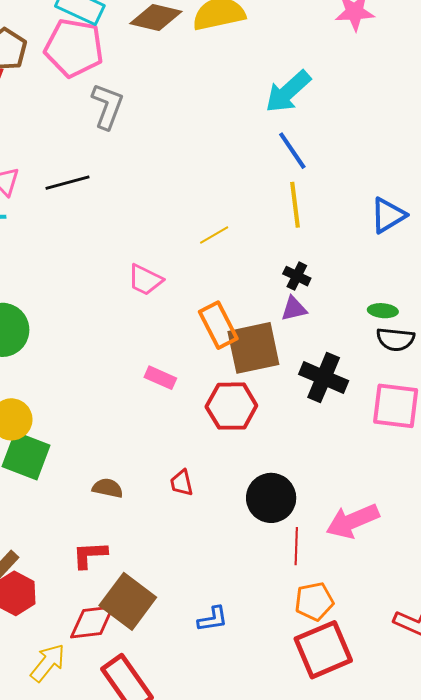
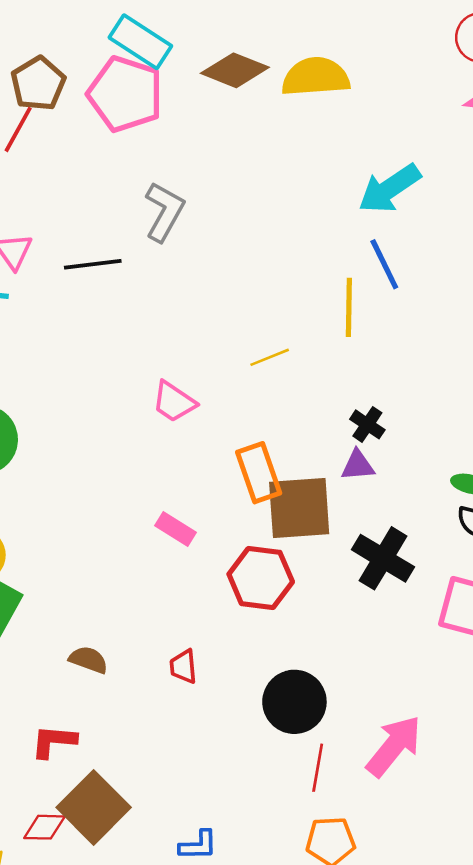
gray L-shape: (107, 106) -> (164, 212), moved
yellow line: (295, 205) -> (349, 307), moved
pink arrow: (353, 521) -> (394, 746), turned 144
red diamond: (92, 622) -> (44, 827), size x0.7

